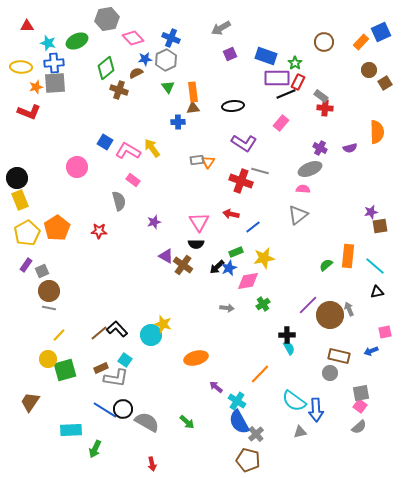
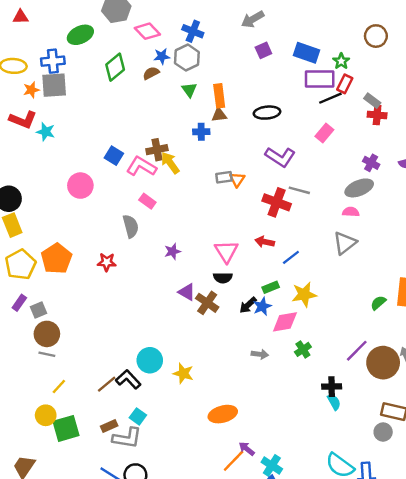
cyan star: (48, 43) -> (46, 132), moved
brown cross: (119, 90) -> (157, 150), moved, turned -30
cyan circle: (151, 335) -> (150, 360), moved
orange line: (260, 374) -> (234, 461), moved

